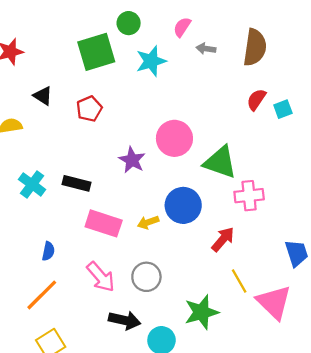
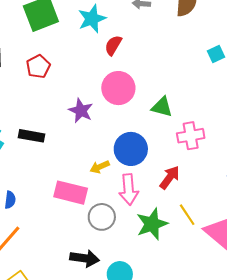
red semicircle: (256, 100) -> (113, 45), moved
green triangle: (220, 162) -> (162, 107), size x0.7
pink rectangle: (104, 223) -> (71, 193), moved
pink arrow: (101, 277) -> (129, 190), moved, turned 40
green star: (201, 312) -> (152, 224), moved

